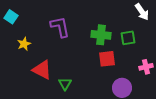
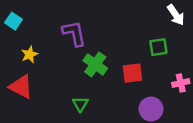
green cross: (101, 35) -> (95, 64), moved, turned 30
red triangle: (42, 70) -> (21, 87), moved

